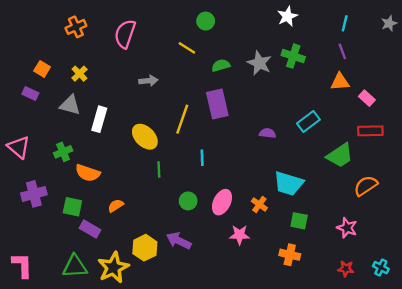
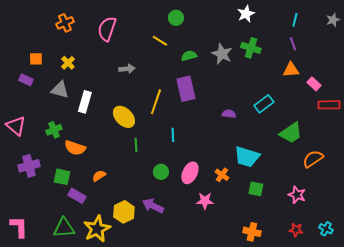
orange square: (42, 69) -> (36, 59), turned -32
red rectangle: (370, 131) -> (329, 105), moved
orange cross: (290, 255) -> (252, 232), moved

